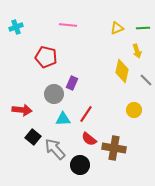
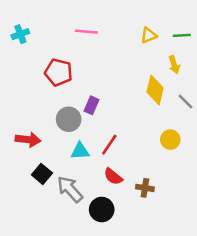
brown cross: (114, 148) -> (145, 188), size x0.6

